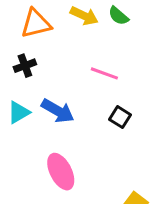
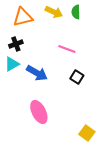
green semicircle: (118, 16) -> (76, 12), turned 48
cyan triangle: (19, 112) -> (12, 64), moved

